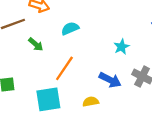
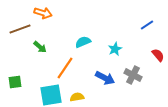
cyan semicircle: (70, 28) -> (83, 42), moved
yellow semicircle: (91, 102) -> (77, 97), moved

